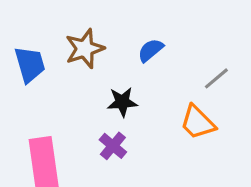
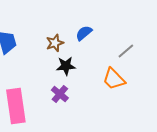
brown star: (85, 49) -> (55, 43), moved, size x0.7

